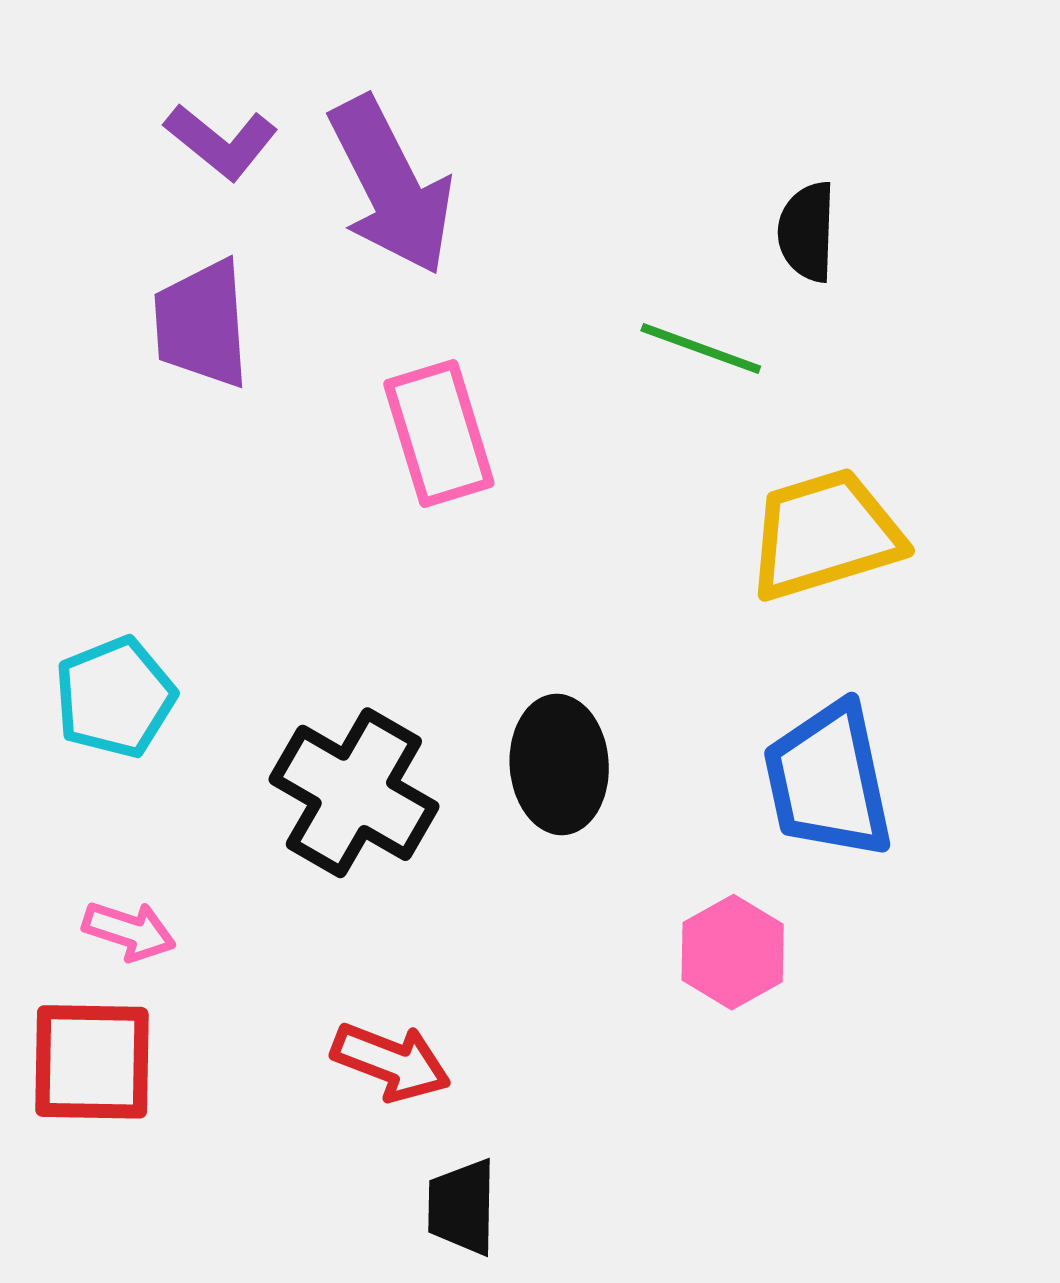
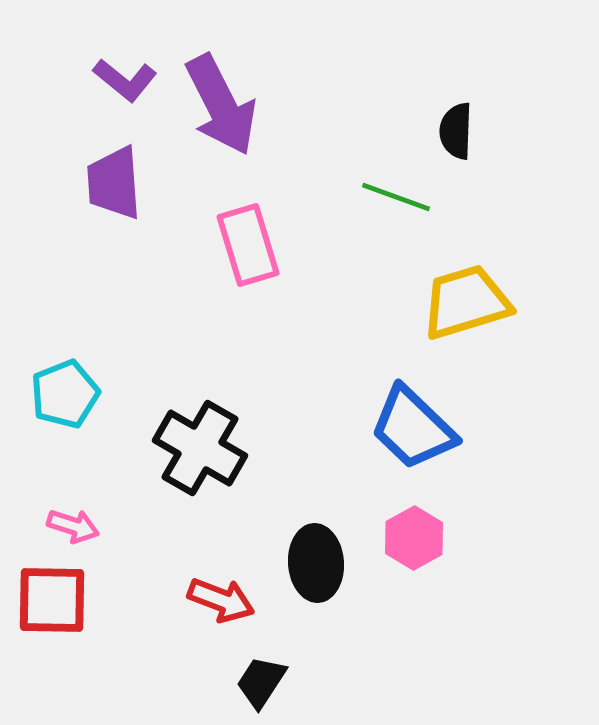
black ellipse: (559, 765) -> (316, 563), moved
blue trapezoid: (828, 780) -> (413, 428), moved, turned -34
black trapezoid: (462, 1207) -> (261, 682), turned 32

